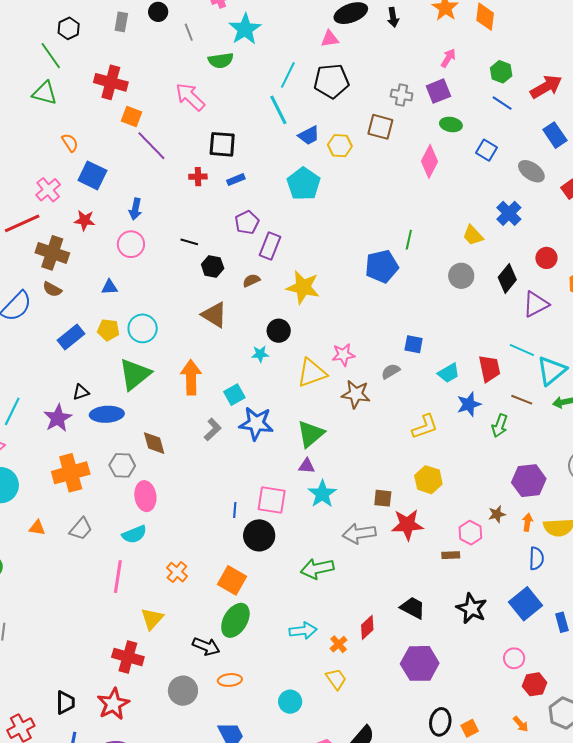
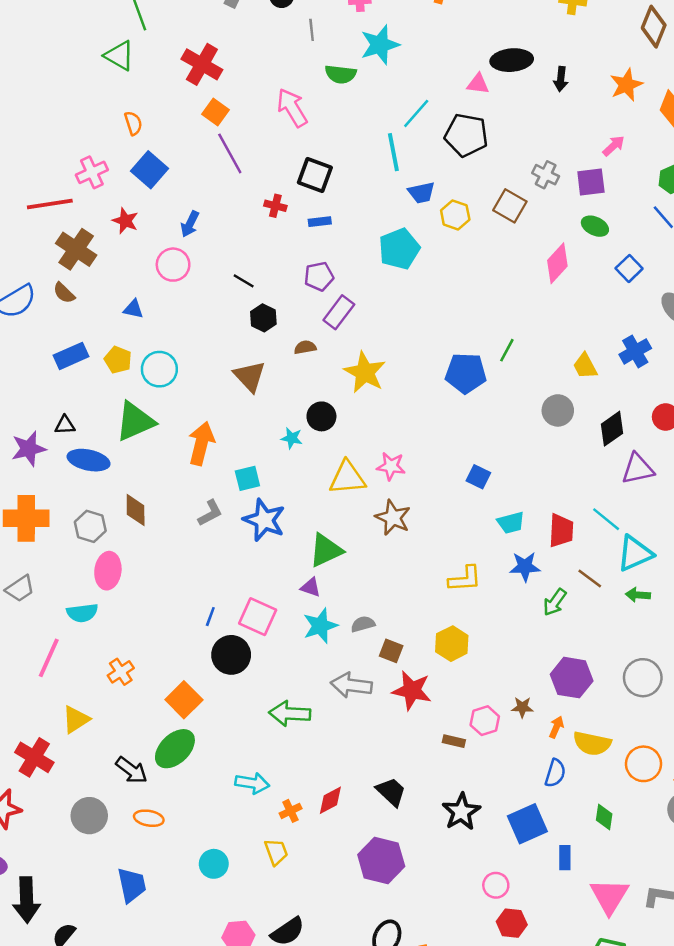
gray semicircle: (391, 371) -> (363, 624), moved

